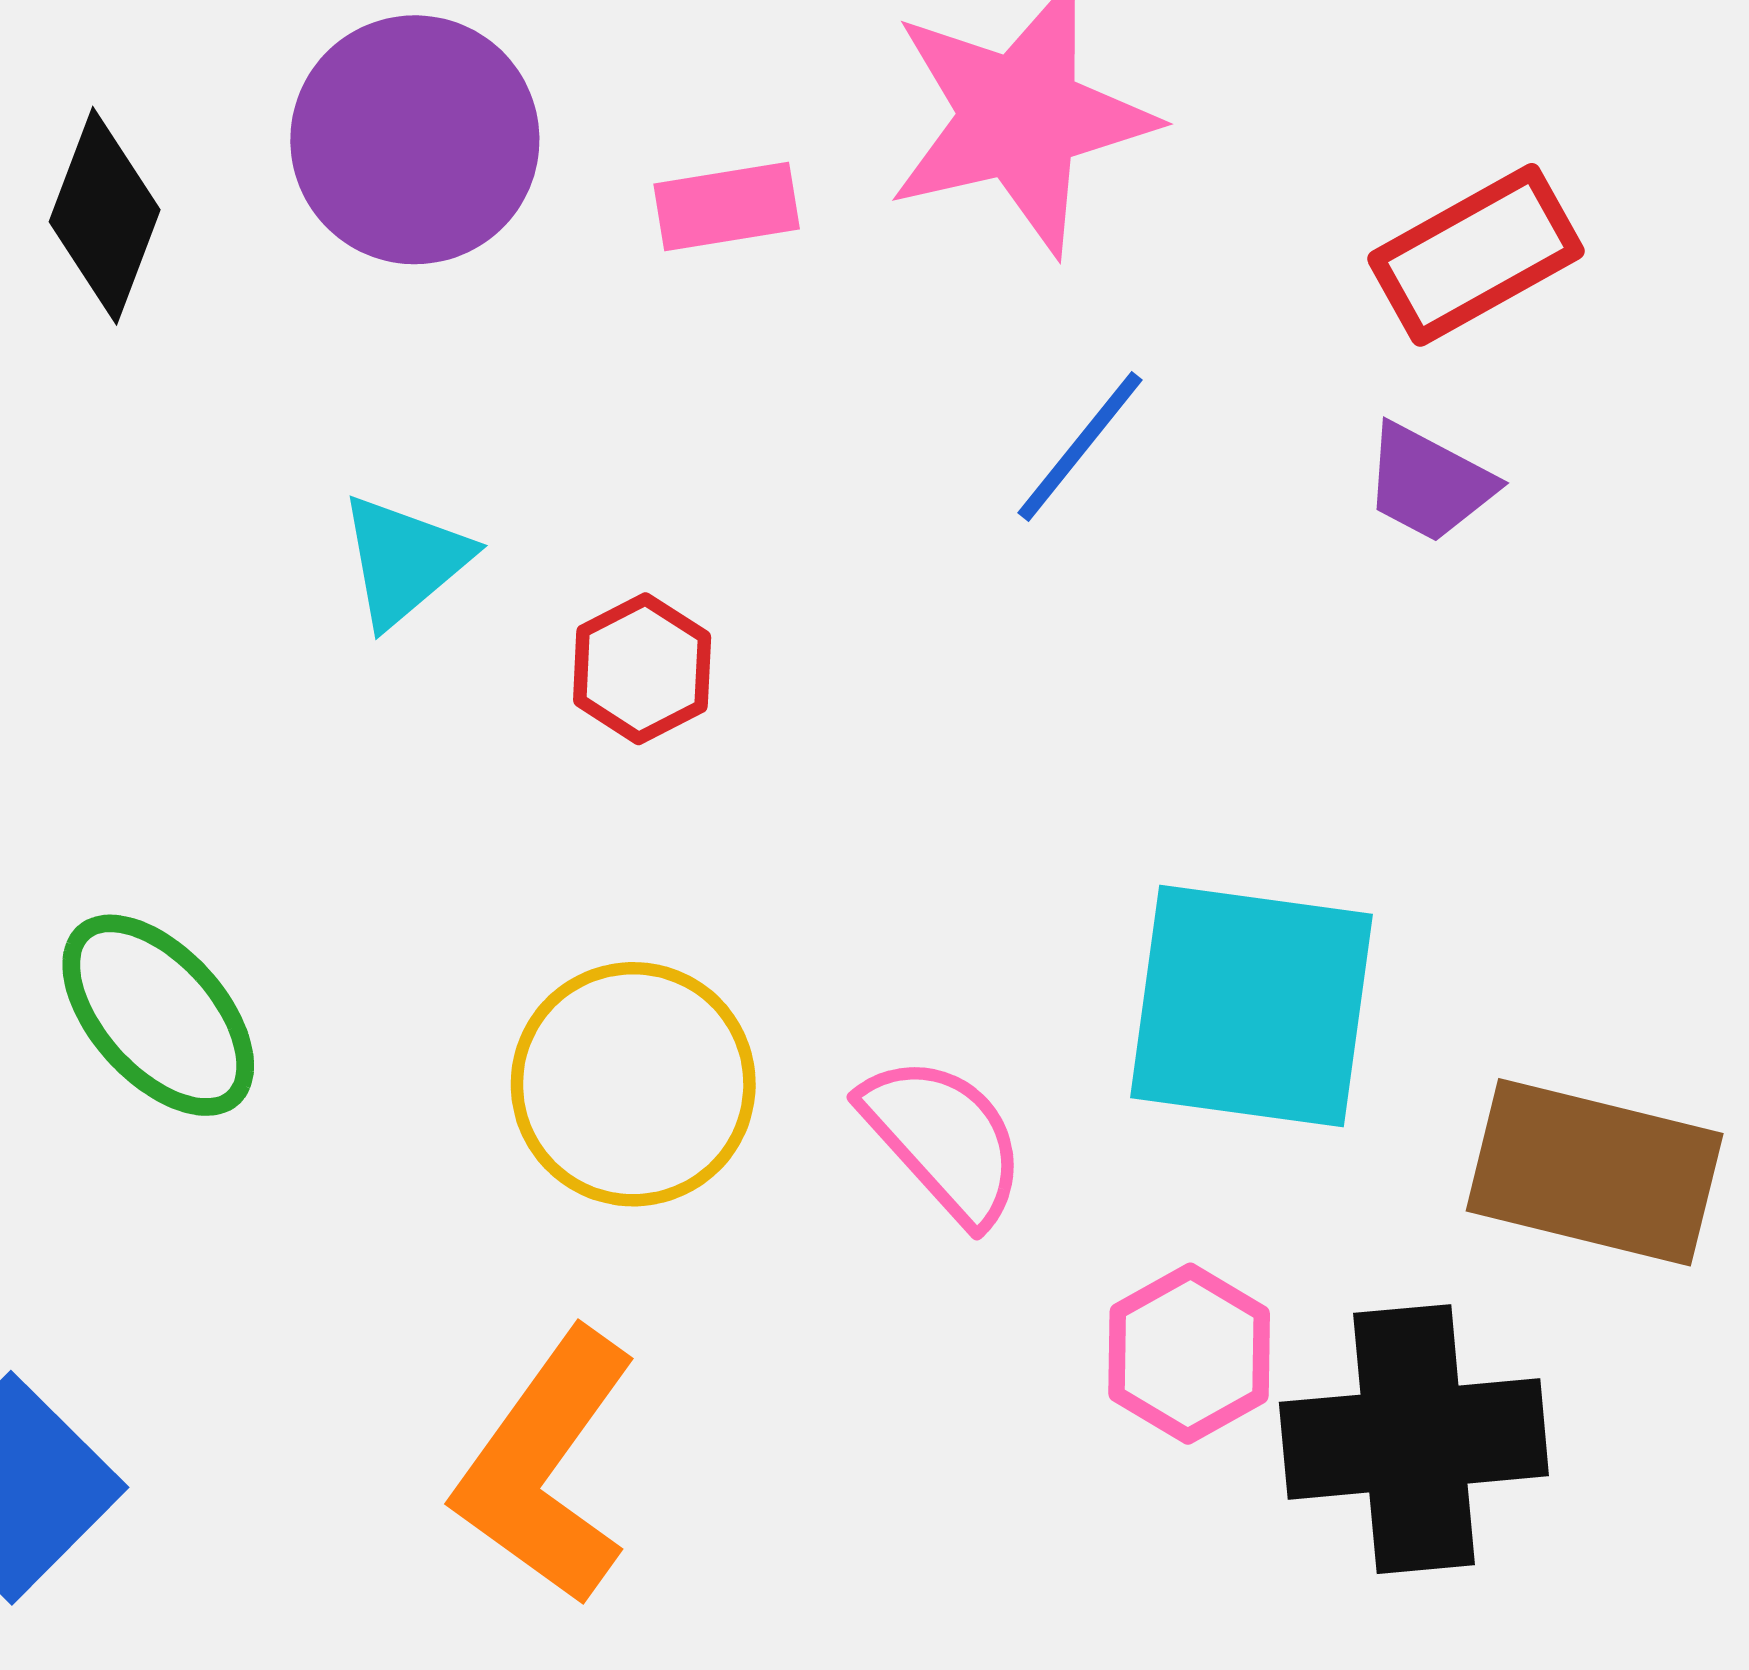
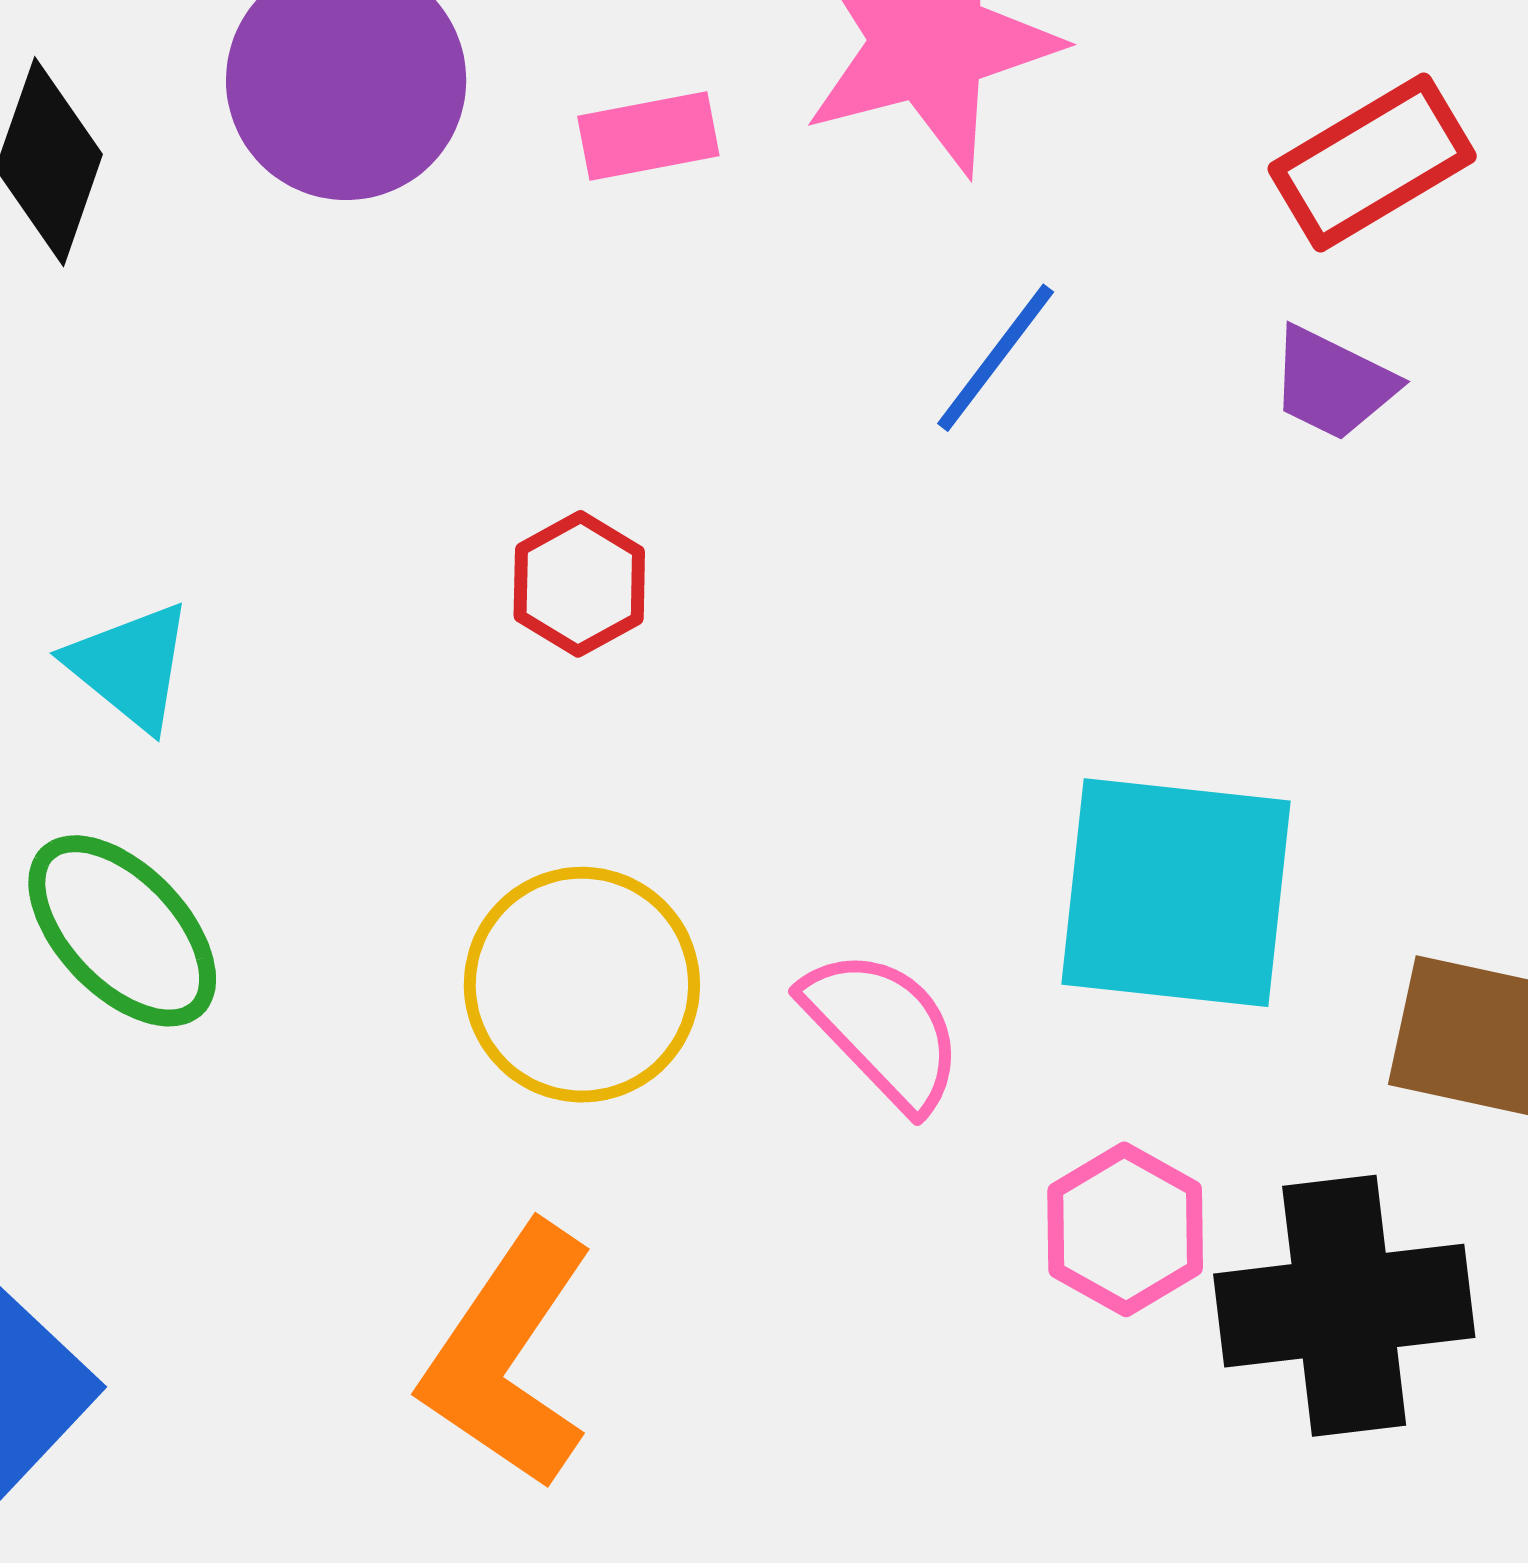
cyan triangle: (405, 560) -> (130, 666), moved, turned -39

